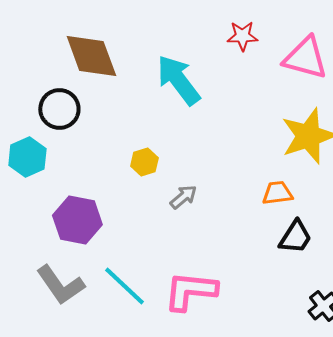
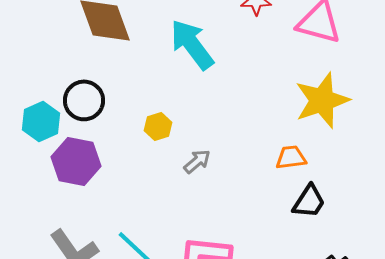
black circle: (59, 109) -> (84, 100), moved
purple hexagon: (77, 220) -> (76, 161), moved

